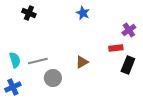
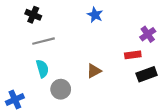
cyan semicircle: (15, 60) -> (42, 69), moved
gray line: (38, 61) -> (44, 41), moved
black rectangle: (128, 65) -> (147, 74), turned 48

